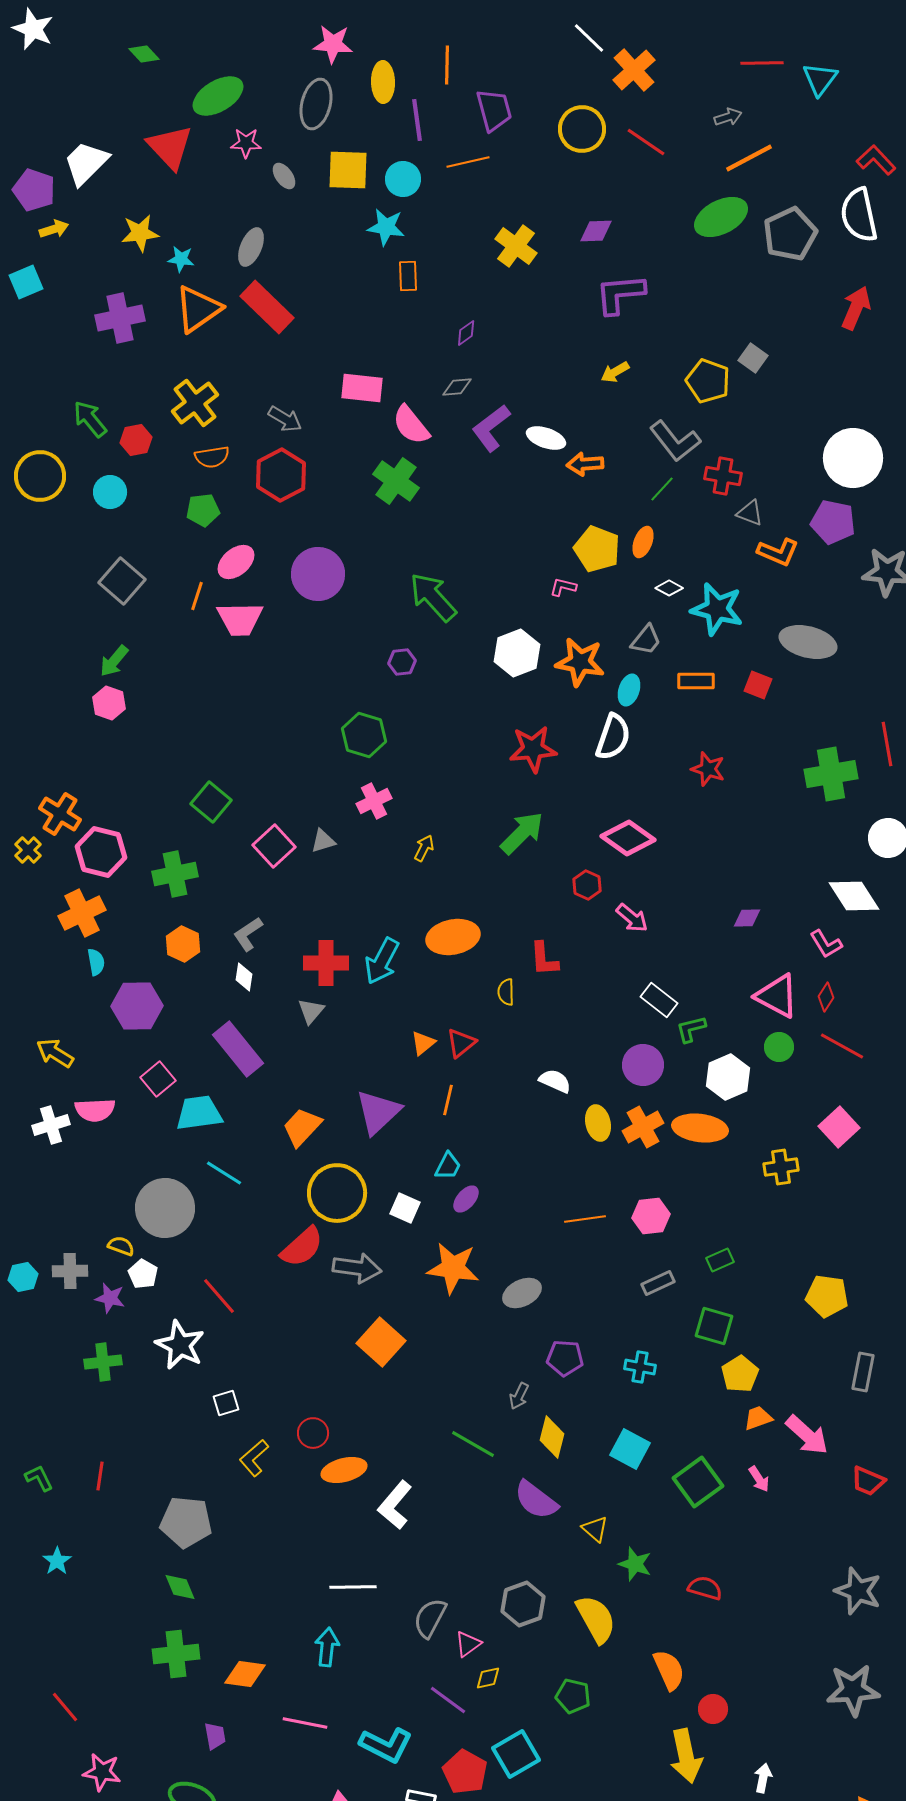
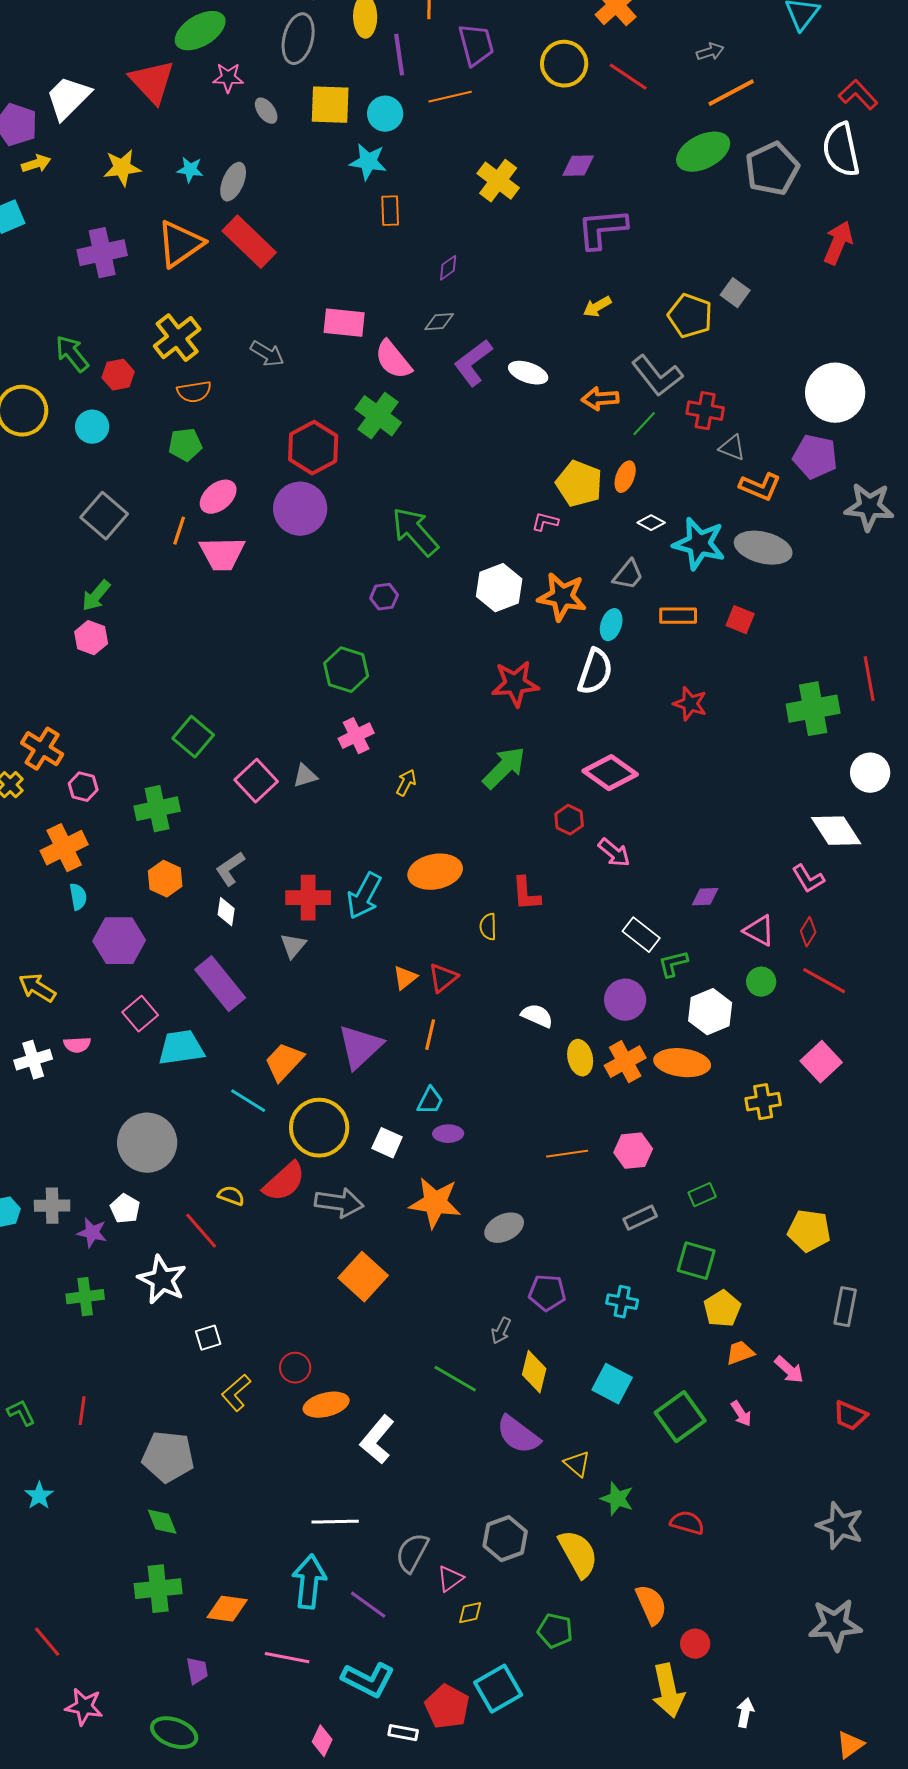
cyan star: (181, 259) -> (190, 170), moved
orange arrow: (585, 464) -> (600, 399), moved
red hexagon: (281, 475) -> (313, 448), moved
gray ellipse: (808, 642) -> (763, 548), moved
pink hexagon: (101, 852) -> (83, 787), size x0.6
purple diamond: (747, 918) -> (705, 897), moved
pink triangle: (777, 996) -> (759, 931), size x0.7
pink semicircle: (95, 1110) -> (77, 1045), size x0.7
cyan line: (224, 1173) -> (248, 1101), moved
purple ellipse: (466, 1199) -> (448, 1134), turned 48
yellow semicircle: (121, 1246) -> (231, 1196), moved
pink arrow: (807, 1435) -> (789, 1370), size x0.7
cyan arrow: (327, 1647) -> (309, 1582), size x1.4
purple line: (448, 1700) -> (368, 1605), moved

